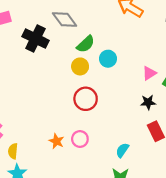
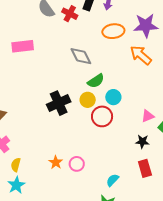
black cross: (35, 38) -> (59, 103), moved, turned 30
red circle: (86, 99) -> (102, 116), moved

